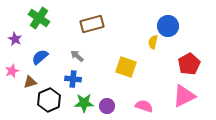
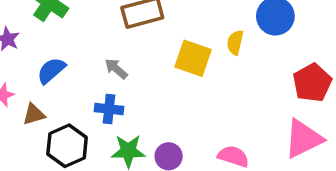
yellow semicircle: (153, 42) -> (235, 42), moved
yellow square: (126, 67) -> (193, 58), moved

